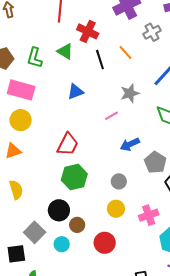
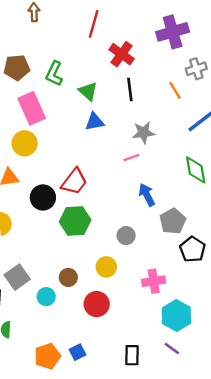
green triangle: (65, 51) -> (88, 91), moved
orange line: (125, 52) -> (175, 90), moved
pink rectangle: (21, 90) -> (32, 108), turned 40
gray star: (130, 93) -> (143, 133), moved
blue arrow: (130, 144) -> (147, 195), turned 78
yellow circle: (116, 209) -> (106, 267), moved
black circle: (59, 210) -> (43, 197), moved

